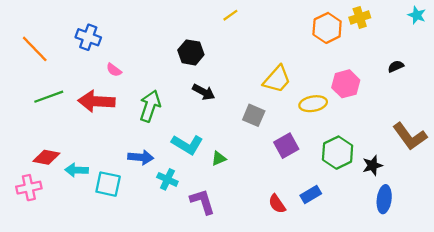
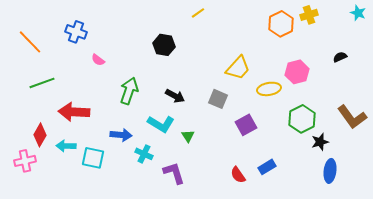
black arrow: (204, 92) -> (175, 96), moved
red arrow: (96, 101) -> (74, 112), moved
green hexagon: (338, 153) -> (302, 119), moved
red diamond: (46, 157) -> (40, 135), turned -70
green triangle: (219, 158) -> (188, 136), turned -40

